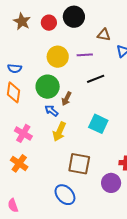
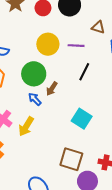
black line: (96, 79) -> (84, 72), turned -48
yellow arrow: (59, 132) -> (26, 126), moved
brown square: (79, 164) -> (71, 159), moved

